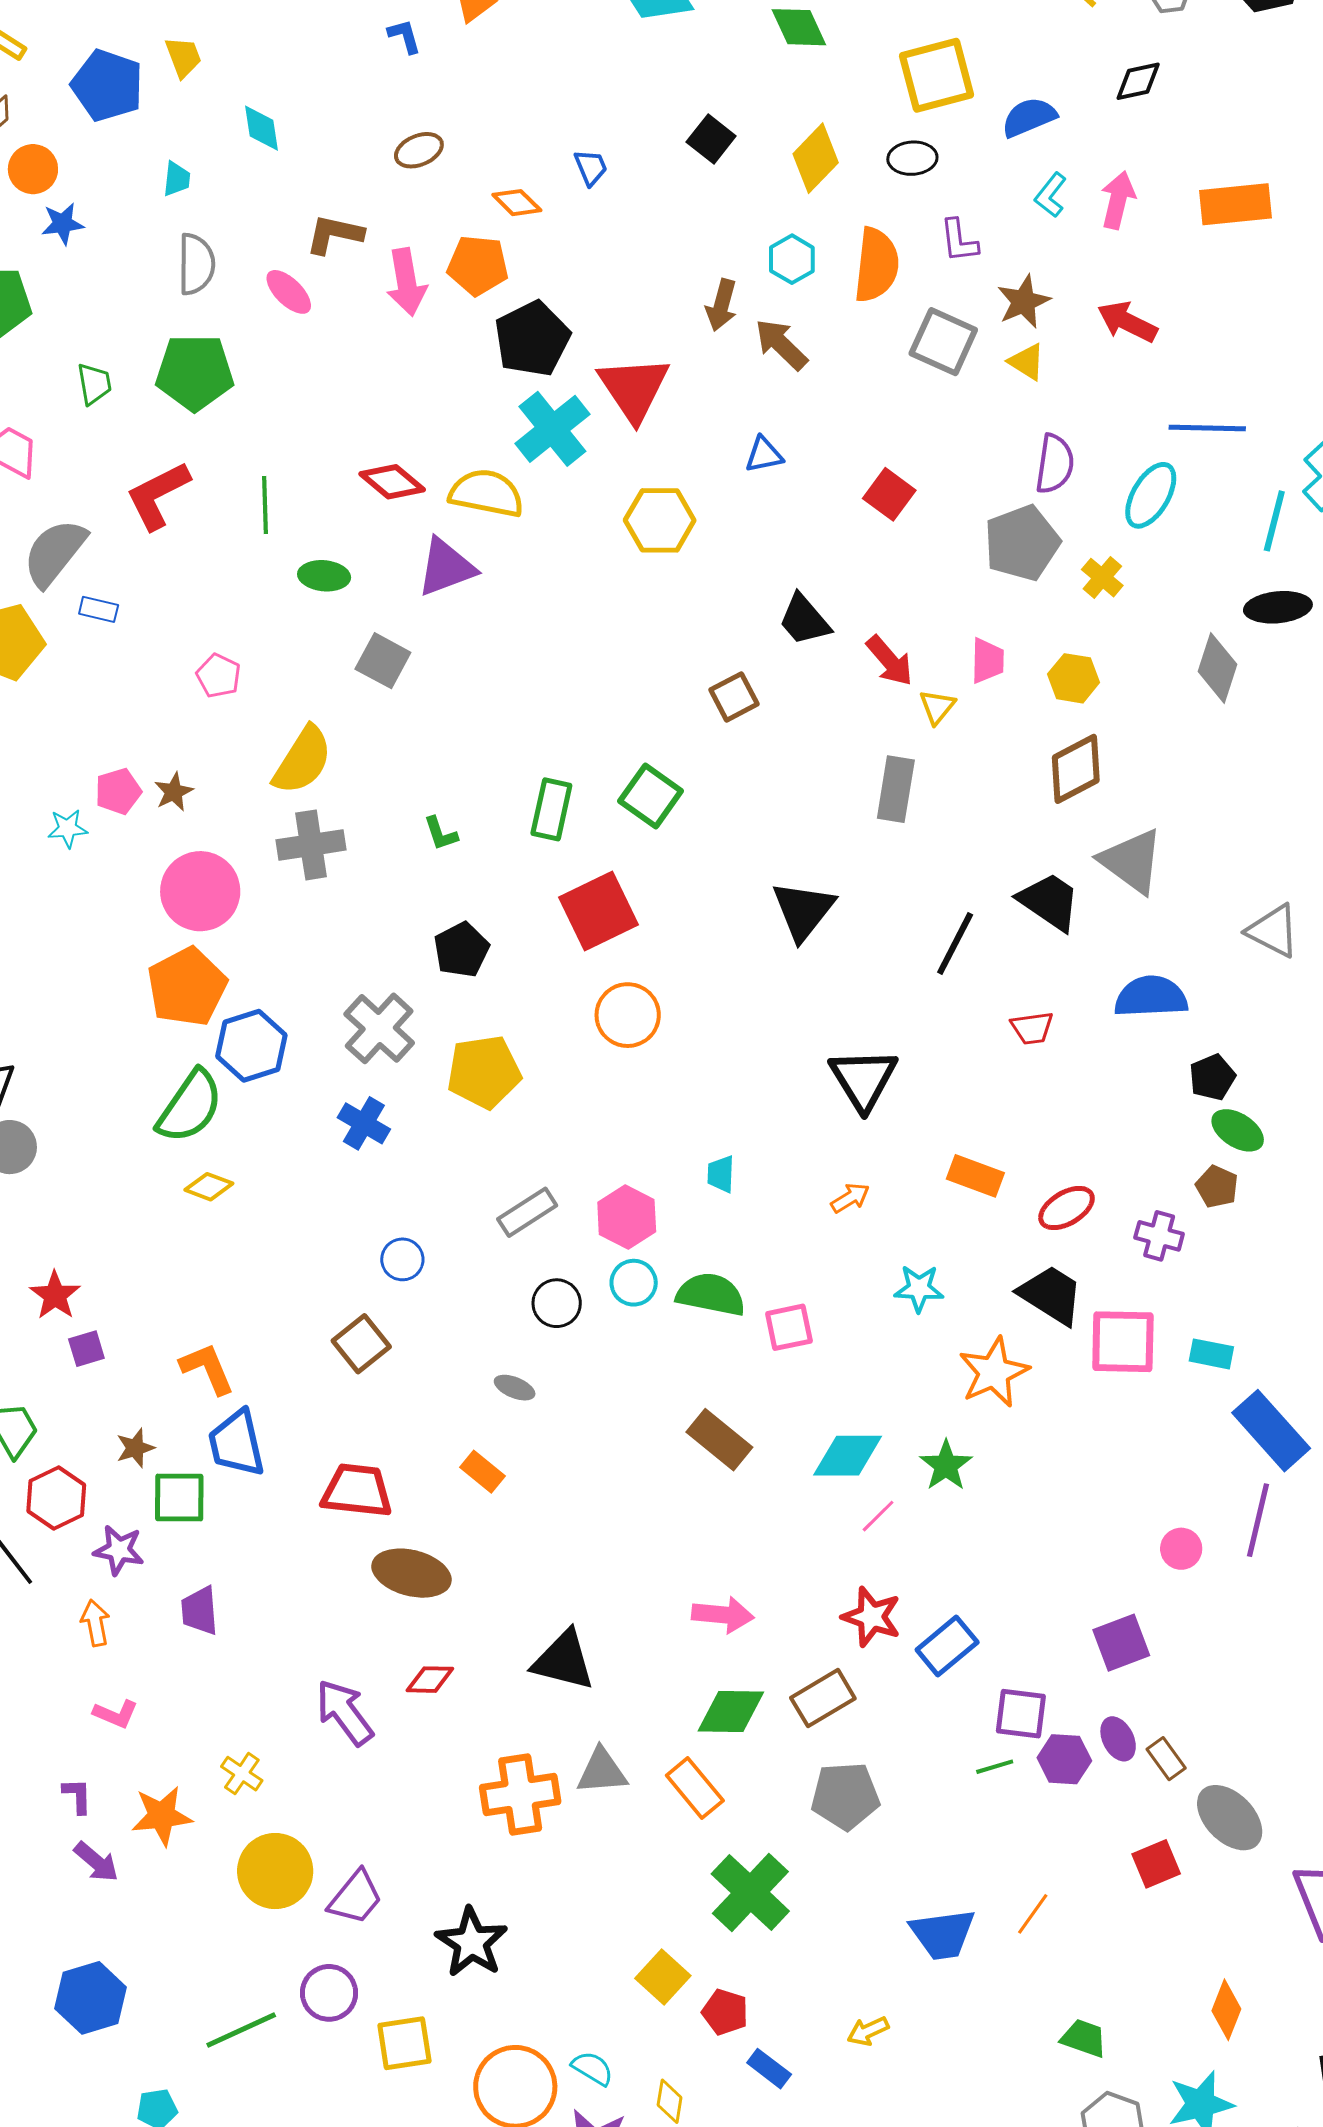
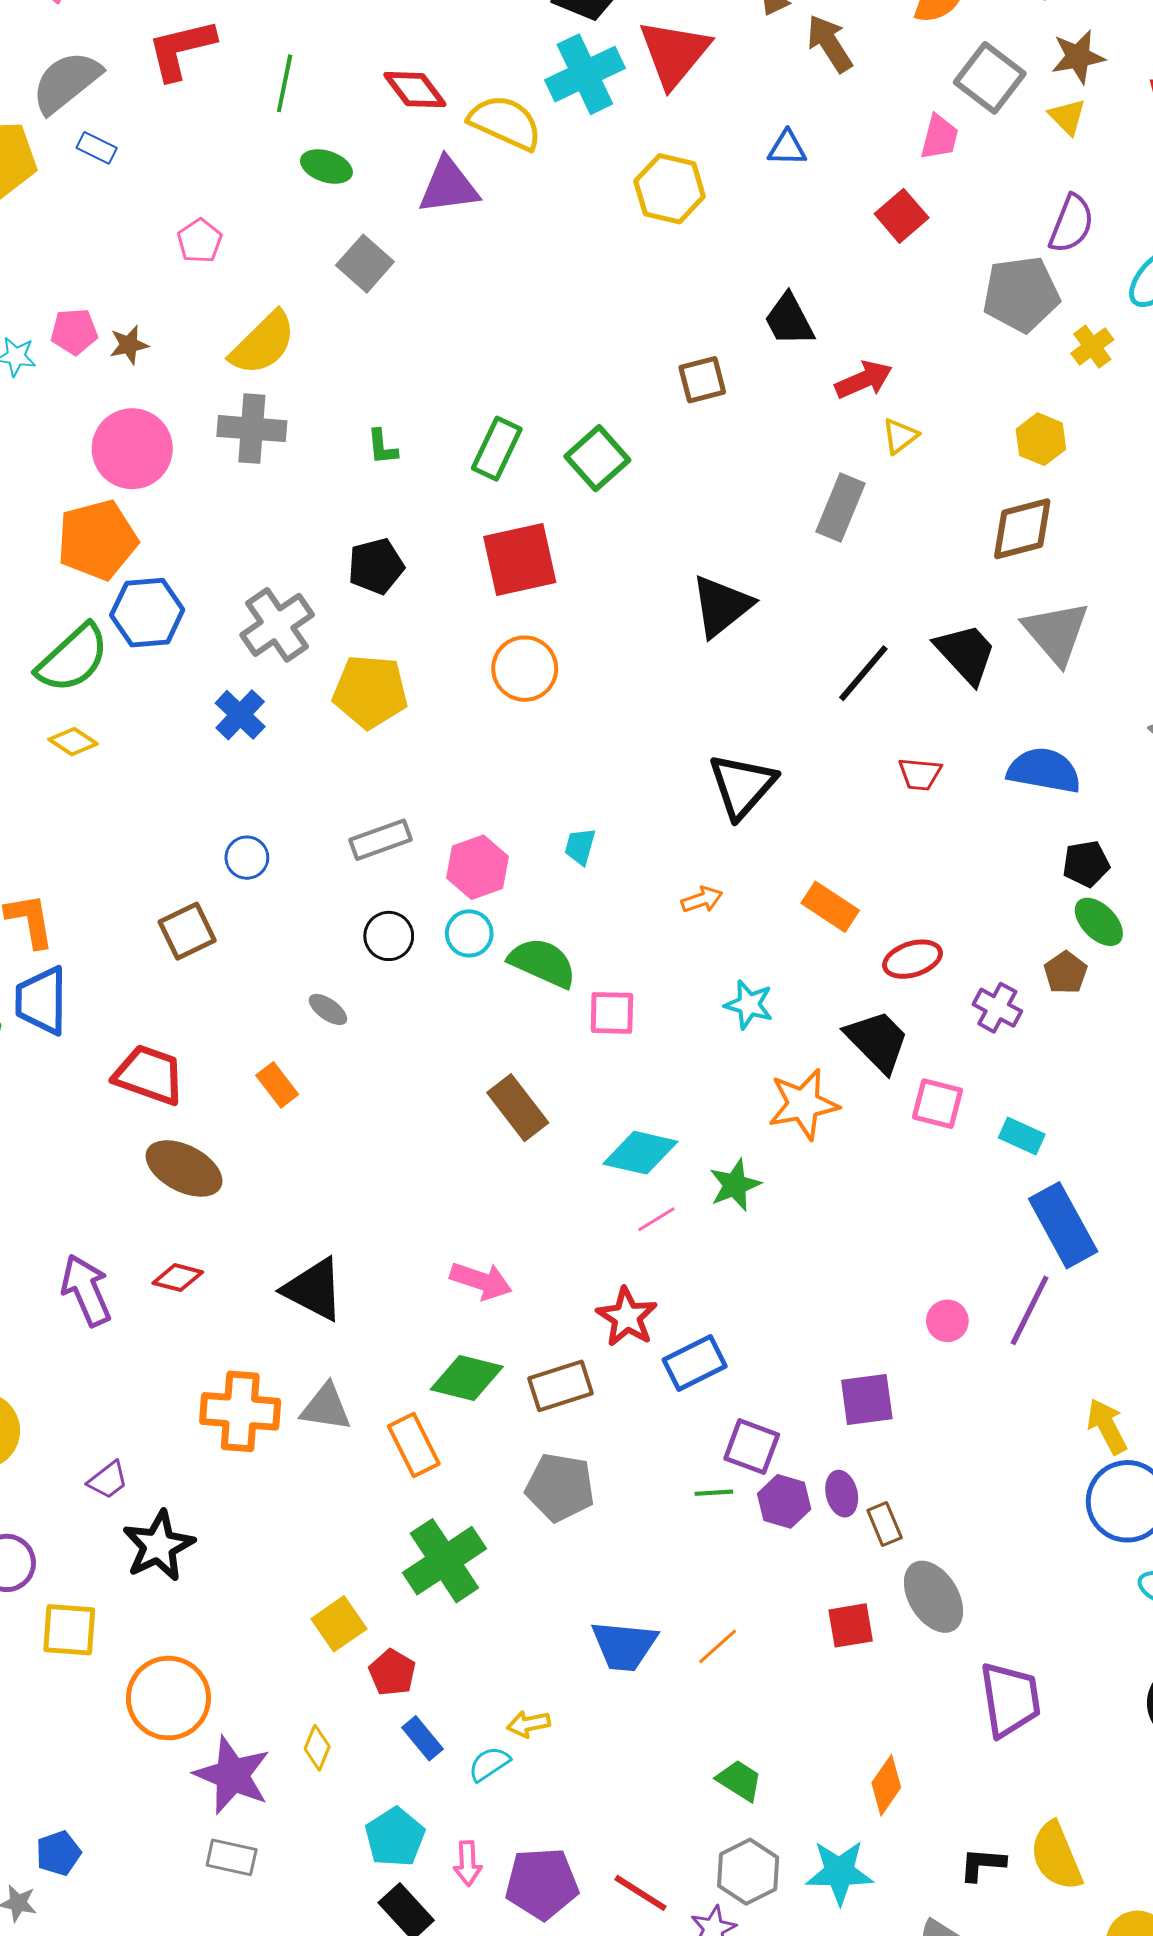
red arrow: (890, 661) -> (864, 380), turned -86
pink trapezoid: (987, 661) -> (939, 137), moved
pink square: (1123, 1342) -> (937, 1104), size x0.7
purple trapezoid: (355, 1897) -> (108, 1480), moved, size x0.7
cyan semicircle: (592, 2068) -> (489, 1764), moved, turned -78

